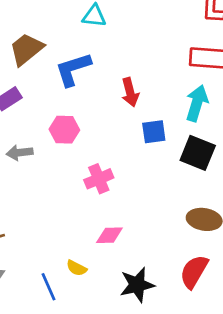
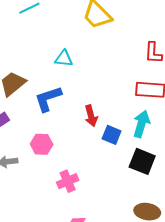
blue square: (154, 132) -> (112, 135), moved, turned 30

